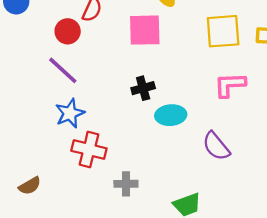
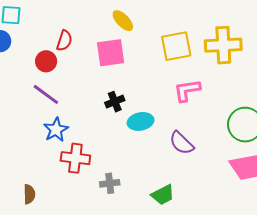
brown semicircle: (30, 186) -> (29, 194), turned -54

